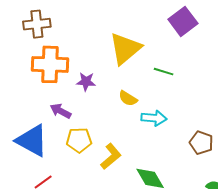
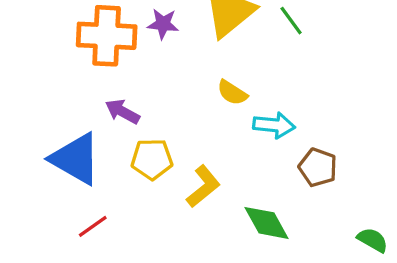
green line: (164, 72) -> (291, 21), moved, turned 36
purple star: (86, 82) -> (163, 24), moved
brown pentagon: (201, 143) -> (318, 167), moved

